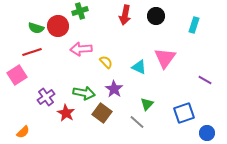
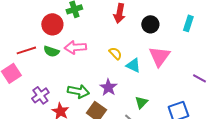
black circle: (156, 16) -> (150, 24), moved
green semicircle: (36, 28) -> (51, 51), moved
yellow semicircle: (106, 62) -> (115, 53), moved

